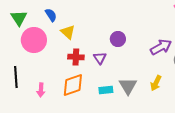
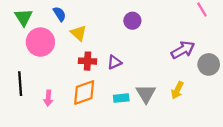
purple circle: (118, 39) -> (132, 21), moved
purple triangle: (100, 58) -> (114, 62), turned 40

